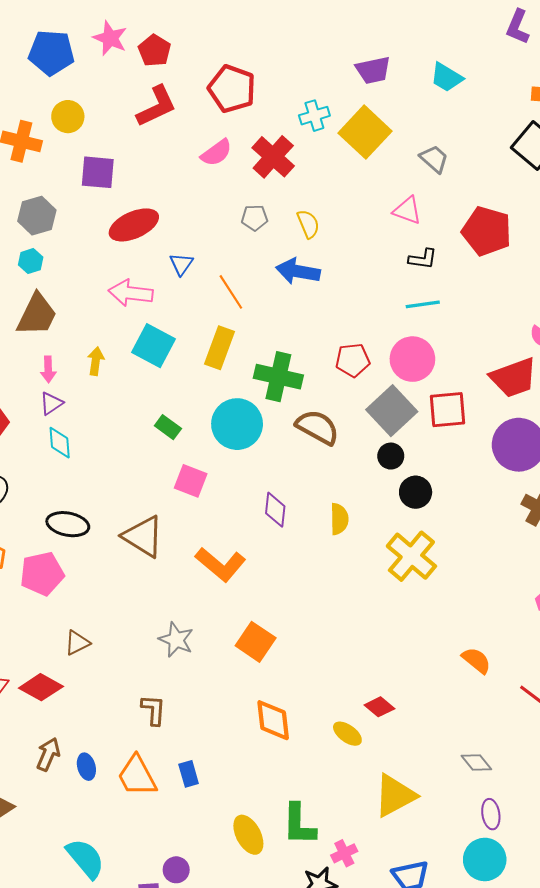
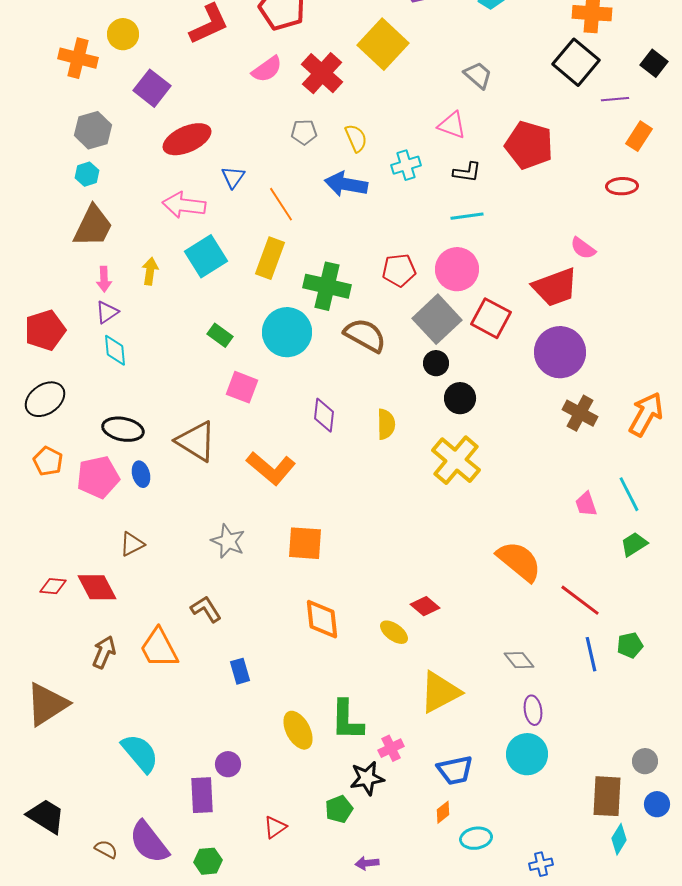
cyan cross: (314, 116) -> (406, 165), moved
yellow square: (365, 132) -> (383, 44), moved
purple square: (98, 172) -> (152, 88), turned 33
cyan square: (153, 346) -> (206, 256), turned 30
red square: (448, 410) -> (491, 318), turned 33
orange square: (256, 642) -> (305, 543), turned -30
orange semicircle: (476, 660) -> (519, 561), size x1.6
red diamond: (41, 687) -> (97, 587), turned 33
brown L-shape: (153, 710) -> (206, 609), turned -36
blue ellipse: (86, 767) -> (141, 474), moved
orange trapezoid: (137, 776) -> (159, 648), moved

